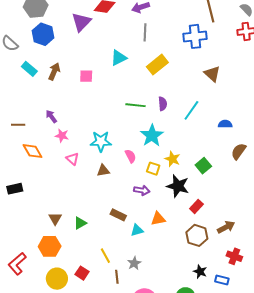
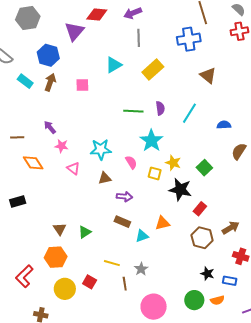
blue hexagon: (43, 34) -> (48, 55), moved
purple arrow: (142, 190) -> (124, 197), moved
yellow line: (105, 256) -> (112, 263), turned -42

